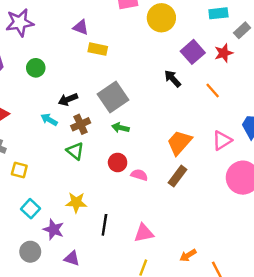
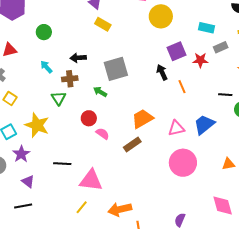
green circle: (36, 68) -> (44, 32), moved
black arrow: (173, 79) -> (162, 72), moved
gray square: (113, 97) -> (116, 69), moved
black arrow: (68, 99) -> (78, 58), moved
yellow star: (76, 202) -> (37, 125), moved, size x1.4
black line: (104, 225) -> (62, 164), turned 66
pink triangle: (144, 233) -> (91, 180), size x1.4
orange arrow: (188, 255) -> (120, 209), size x1.6

